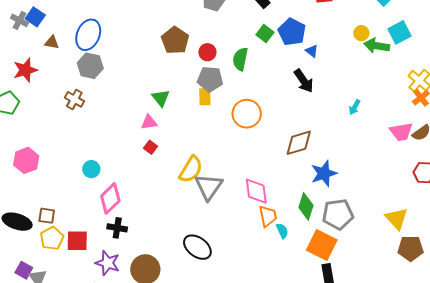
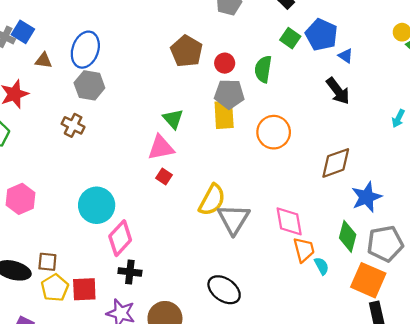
yellow rectangle: (205, 97) -> (224, 115), size x1.4
pink triangle: (149, 122) -> (161, 148), size x1.4
cyan circle: (91, 169) -> (97, 205), size x1.8

